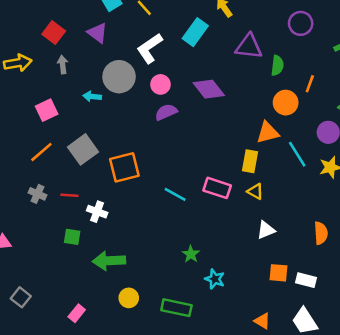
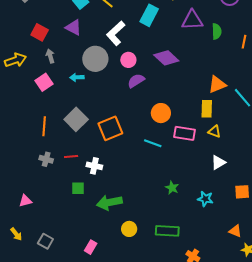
orange circle: (286, 103) -> (161, 113), moved
pink square: (47, 110) -> (44, 82), moved
orange line: (41, 152) -> (44, 126), turned -36
white triangle: (266, 230) -> (218, 162), moved
cyan star: (215, 279) -> (205, 199), moved

